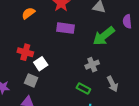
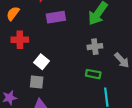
red cross: (25, 52) -> (20, 40), moved
gray cross: (92, 65) -> (95, 47), turned 32

